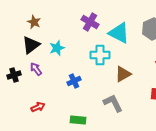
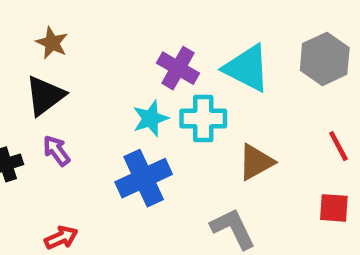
purple cross: (90, 22) -> (178, 68), moved
cyan star: (57, 48) -> (150, 119), moved
blue cross: (74, 81) -> (144, 178), size x1.6

